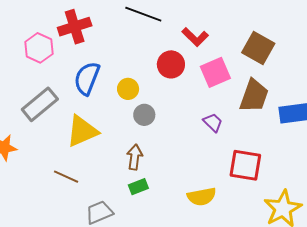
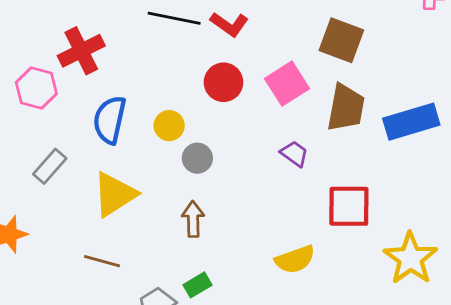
red L-shape: (195, 37) -> (229, 24), moved
gray rectangle: (40, 104) -> (50, 166), size x0.7
green rectangle: (138, 187) -> (197, 285), moved

